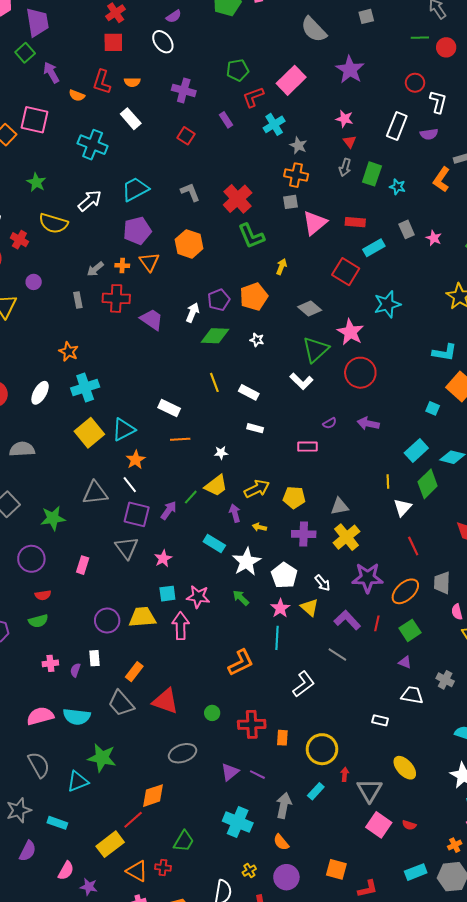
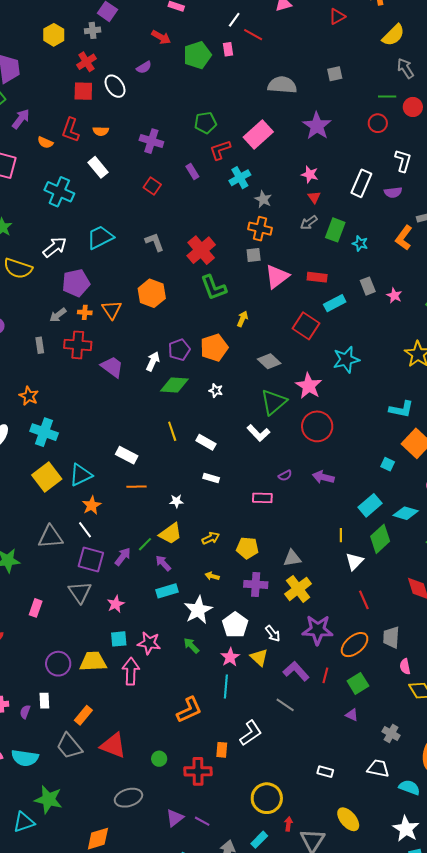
gray semicircle: (314, 29) -> (282, 85), turned 136
white ellipse: (163, 42) -> (115, 86), moved
purple arrow: (51, 73) -> (21, 119), turned 65
red circle: (415, 83) -> (378, 123), moved
gray arrow: (345, 167) -> (309, 223), turned 36
purple pentagon: (137, 231) -> (76, 283), moved
cyan cross: (85, 388) -> (44, 432), turned 36
yellow arrow: (257, 489) -> (211, 538), size x0.7
purple arrow: (235, 513) -> (163, 563), moved, turned -30
cyan rectangle: (214, 544) -> (167, 591), turned -50
white trapezoid: (412, 695) -> (378, 768), moved
orange rectangle: (282, 738) -> (222, 750), moved

